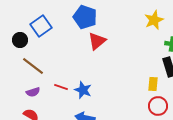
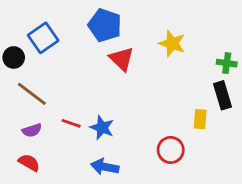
yellow star: (154, 20) -> (172, 43), moved, turned -30
red triangle: (97, 41) -> (122, 59), turned -36
red circle: (158, 106) -> (171, 150), moved

